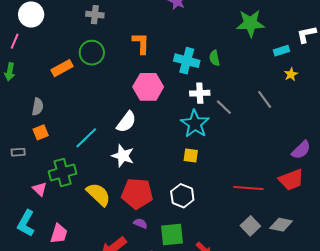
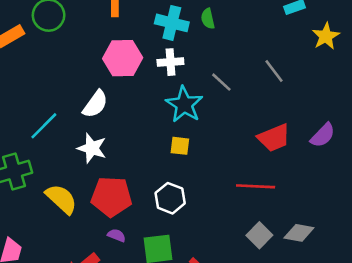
yellow star: (291, 74) -> (326, 36), moved, size x1.5
white cross: (200, 93) -> (170, 62), moved
red trapezoid: (291, 180) -> (274, 138), moved

